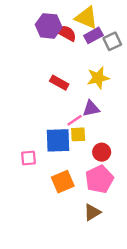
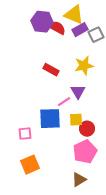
purple triangle: (91, 108) -> (78, 92), turned -49
yellow square: (78, 134) -> (76, 120), moved
orange square: (63, 182) -> (30, 165), moved

